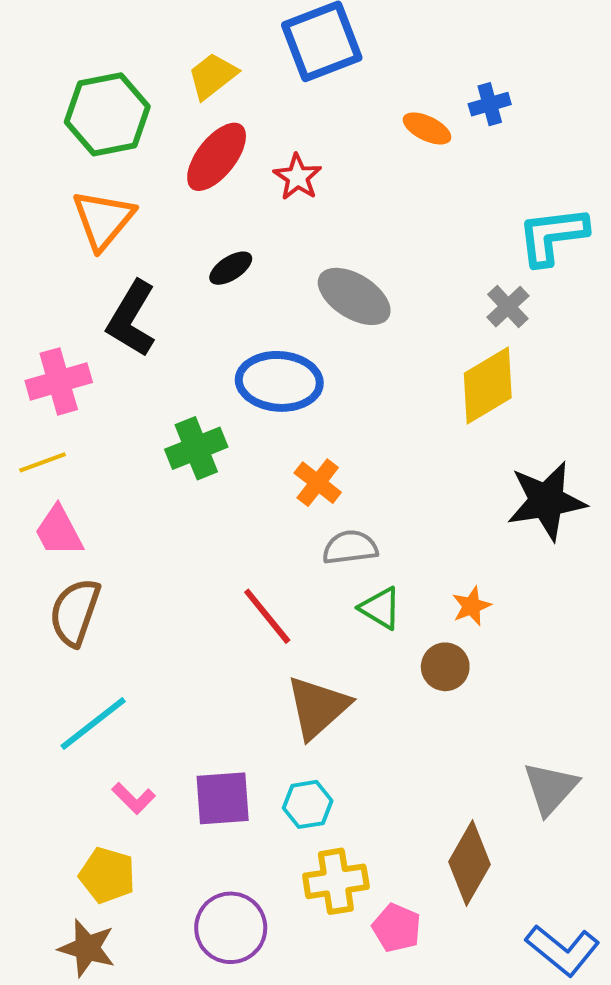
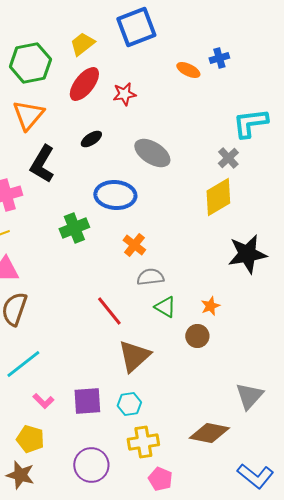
red star: (297, 177) -> (124, 94), turned 30
brown diamond: (470, 863) -> (209, 433), turned 72
pink pentagon: (397, 928) -> (160, 479), moved

